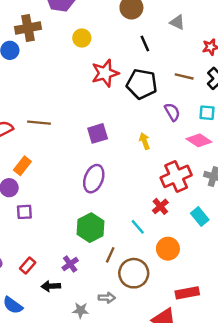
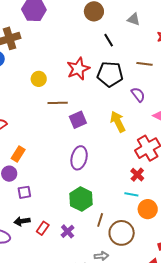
yellow circle: (82, 38) -> (39, 79), moved
brown line: (39, 123) -> (58, 103), moved
yellow arrow: (145, 141) -> (118, 122), size x1.5
cyan line: (138, 227) -> (131, 194), moved, turned -32
red rectangle: (28, 265) -> (43, 228), moved
black arrow: (51, 286) -> (22, 221), moved

